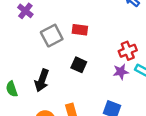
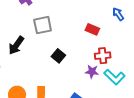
red rectangle: (80, 30) -> (92, 29), moved
black arrow: (42, 80) -> (16, 45), moved

